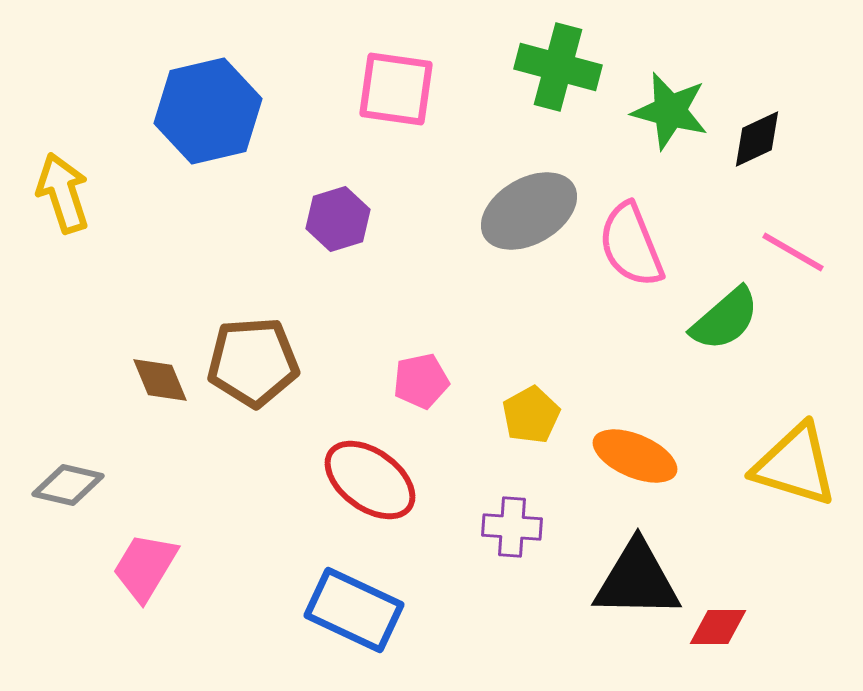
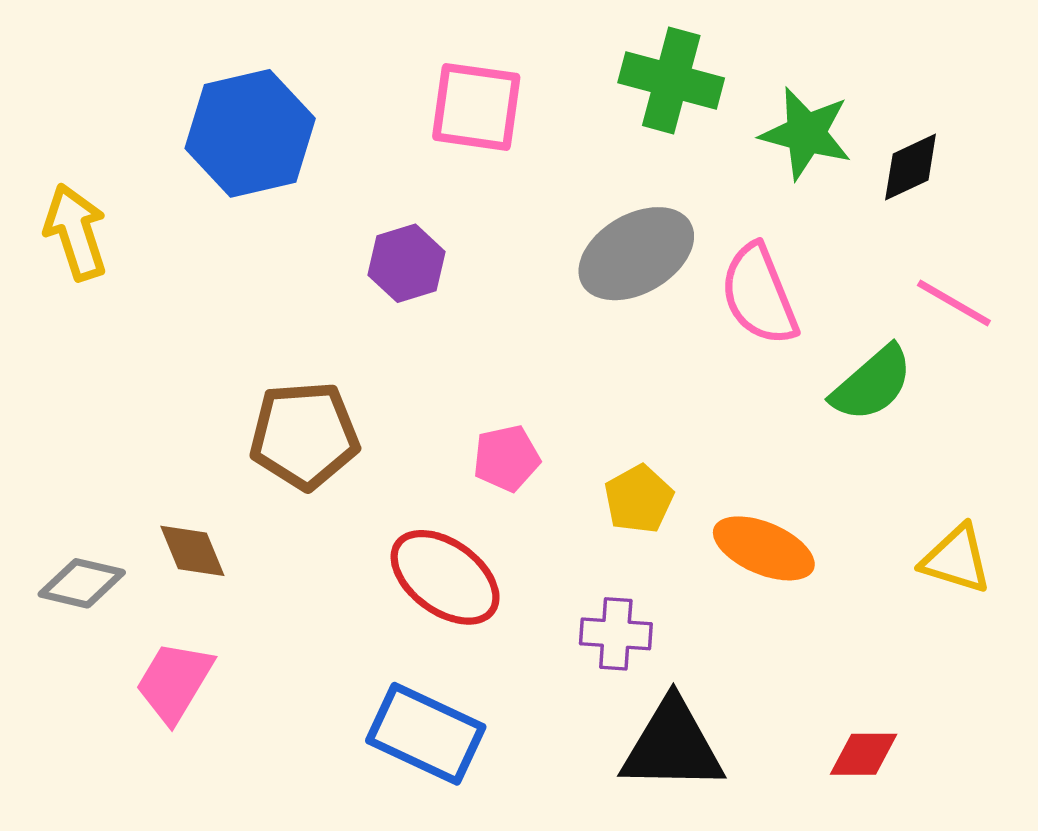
brown diamond: (160, 380) -> (192, 551), moved
yellow triangle: (795, 465) -> (956, 559), size x0.7
black triangle: (637, 580) -> (672, 746), moved

